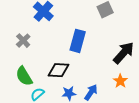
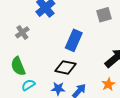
black diamond: (59, 70) -> (65, 67), moved

